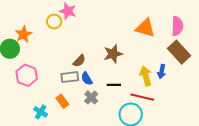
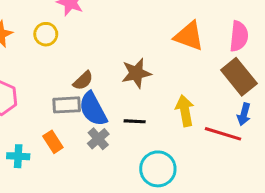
yellow circle: (54, 22) -> (46, 34), moved
blue arrow: (162, 72) -> (244, 114), moved
blue semicircle: (87, 79) -> (93, 109), size x1.6
red line: (142, 97) -> (223, 134), moved
cyan cross: (41, 112) -> (18, 156), turned -32

